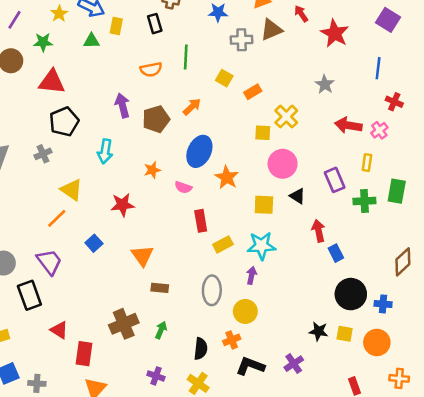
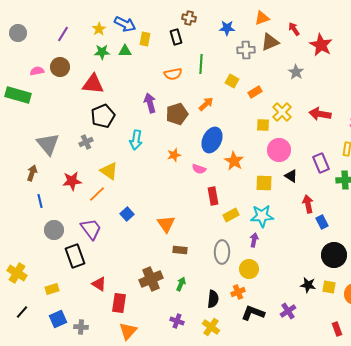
green star: (43, 42) -> (102, 52), moved
gray star: (325, 84) -> (296, 72), moved
red arrow: (348, 125) -> (320, 114), moved
red star: (122, 205) -> (72, 181), moved

